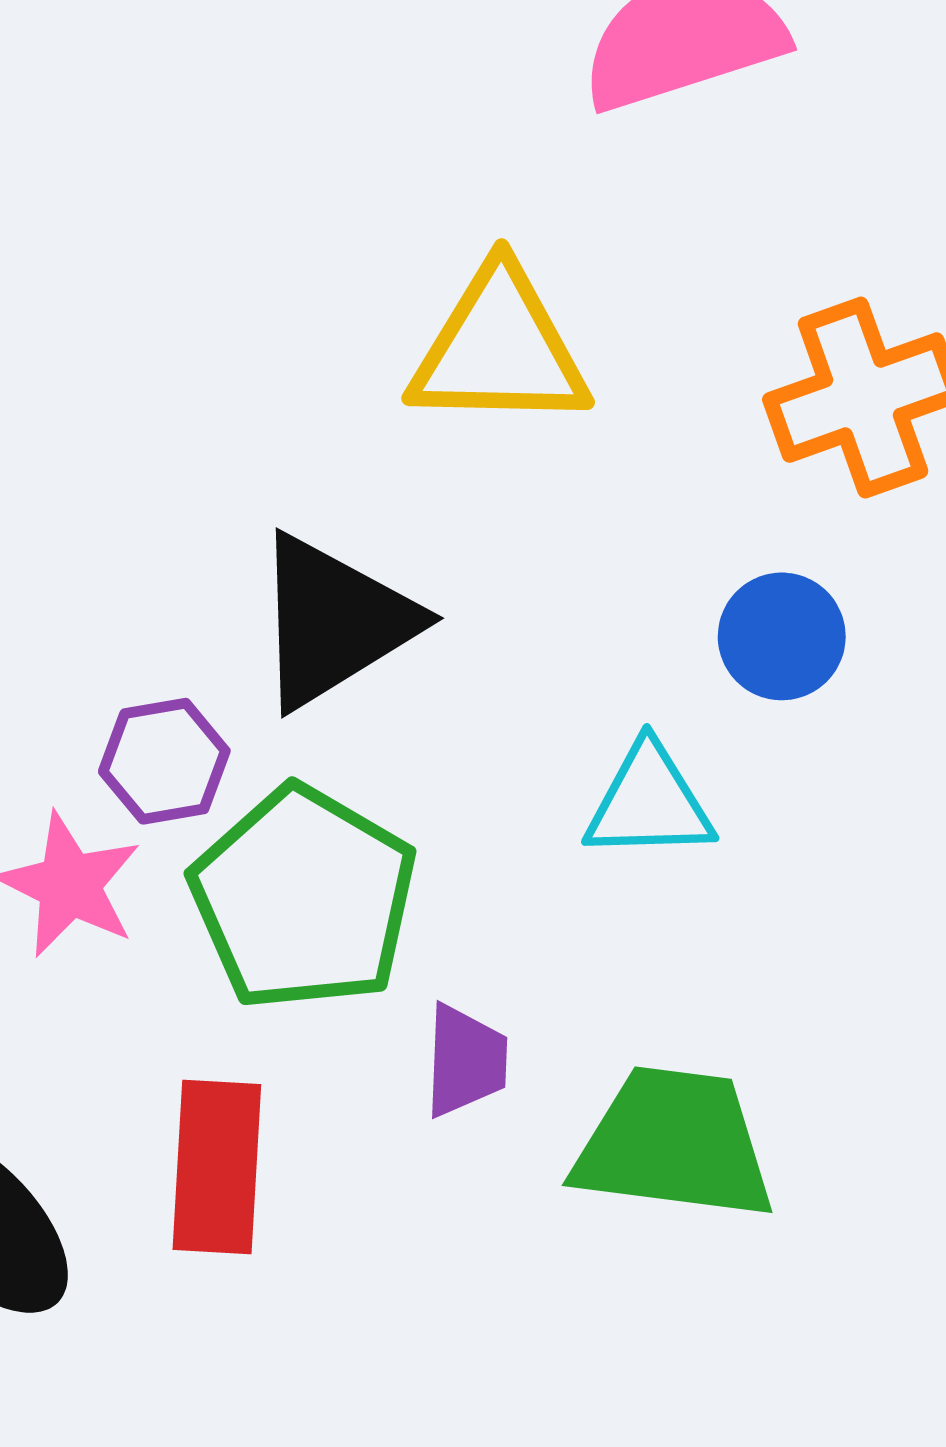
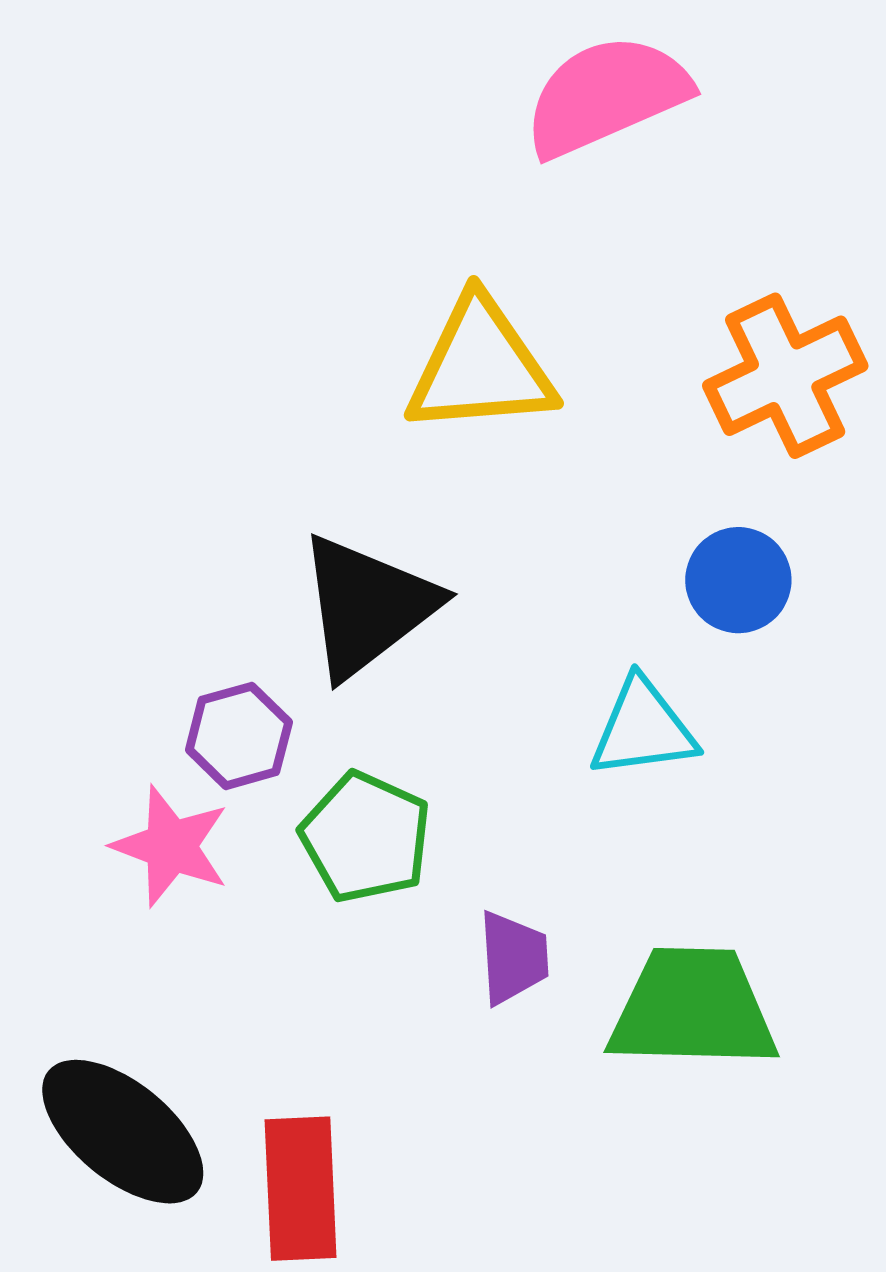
green pentagon: (304, 898) -> (366, 837), size x0.7
red rectangle: (217, 1167) -> (301, 1189), moved

